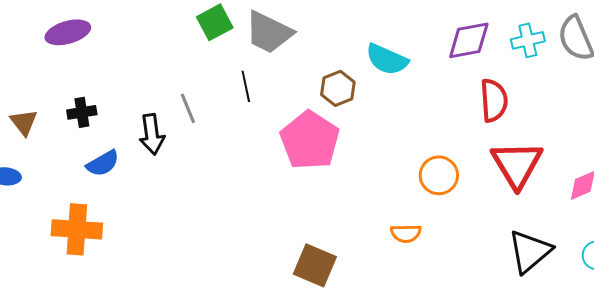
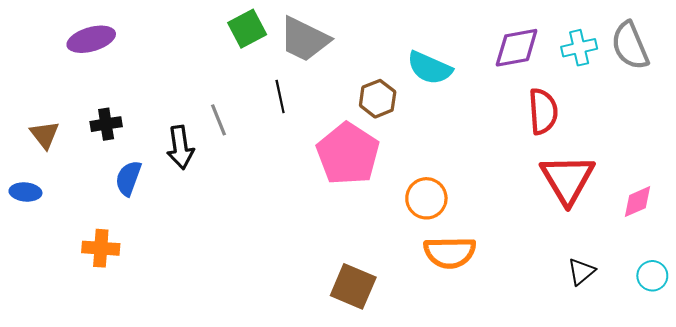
blue semicircle: (103, 163) -> (128, 178), turned 140
orange circle: (439, 175) -> (426, 198), moved
orange cross: (77, 229) -> (101, 248), size x0.7
orange semicircle: (406, 233) -> (450, 252), size x1.6
black triangle: (530, 251) -> (581, 272), size x0.6

